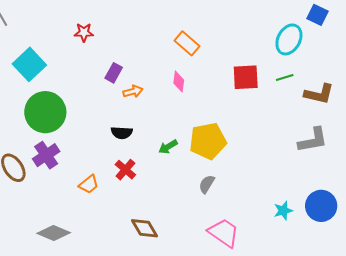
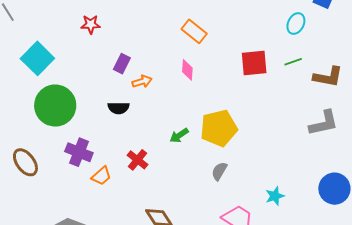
cyan ellipse: (289, 39) -> (296, 24), size x0.7
black semicircle: (122, 133) -> (118, 108), moved
purple cross: (46, 155) -> (79, 152), moved, turned -32
cyan star: (283, 211) -> (275, 196), moved

